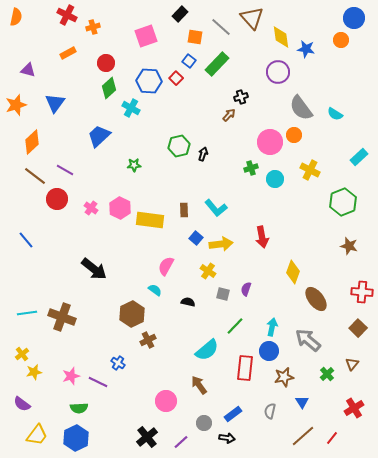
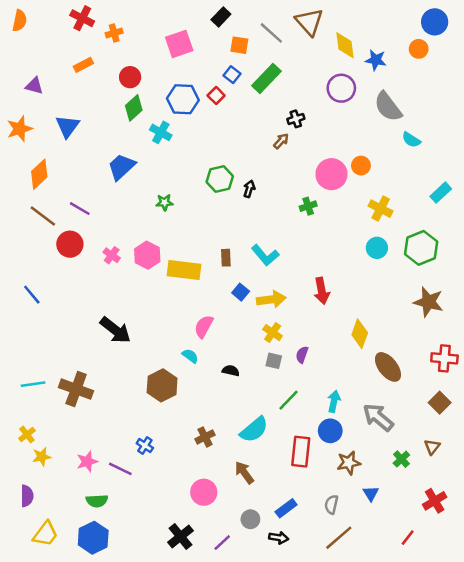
gray semicircle: (301, 108) -> (388, 107), moved
cyan circle: (275, 179) -> (377, 248), moved
brown star: (349, 246) -> (428, 302), size x1.4
yellow cross: (208, 271) -> (273, 333), moved
brown cross: (148, 340) -> (205, 437), moved
purple semicircle: (22, 404) -> (27, 496), turned -126
brown line: (303, 436) -> (339, 538), moved

